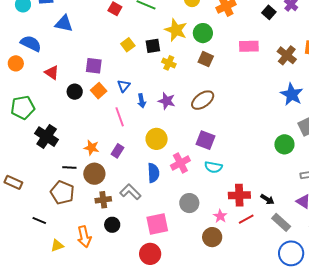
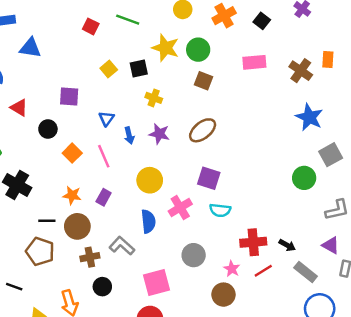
black square: (269, 12) -> (262, 21), moved
yellow cross: (169, 63) -> (154, 98), moved
orange square: (99, 91) -> (72, 153), moved

